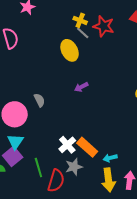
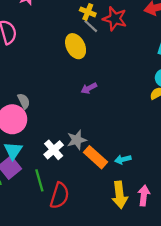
gray semicircle: (39, 100) -> (24, 101), moved
white cross: (67, 145) -> (54, 150), moved
cyan arrow: (110, 158) -> (123, 159), moved
gray star: (74, 167) -> (77, 140), moved

